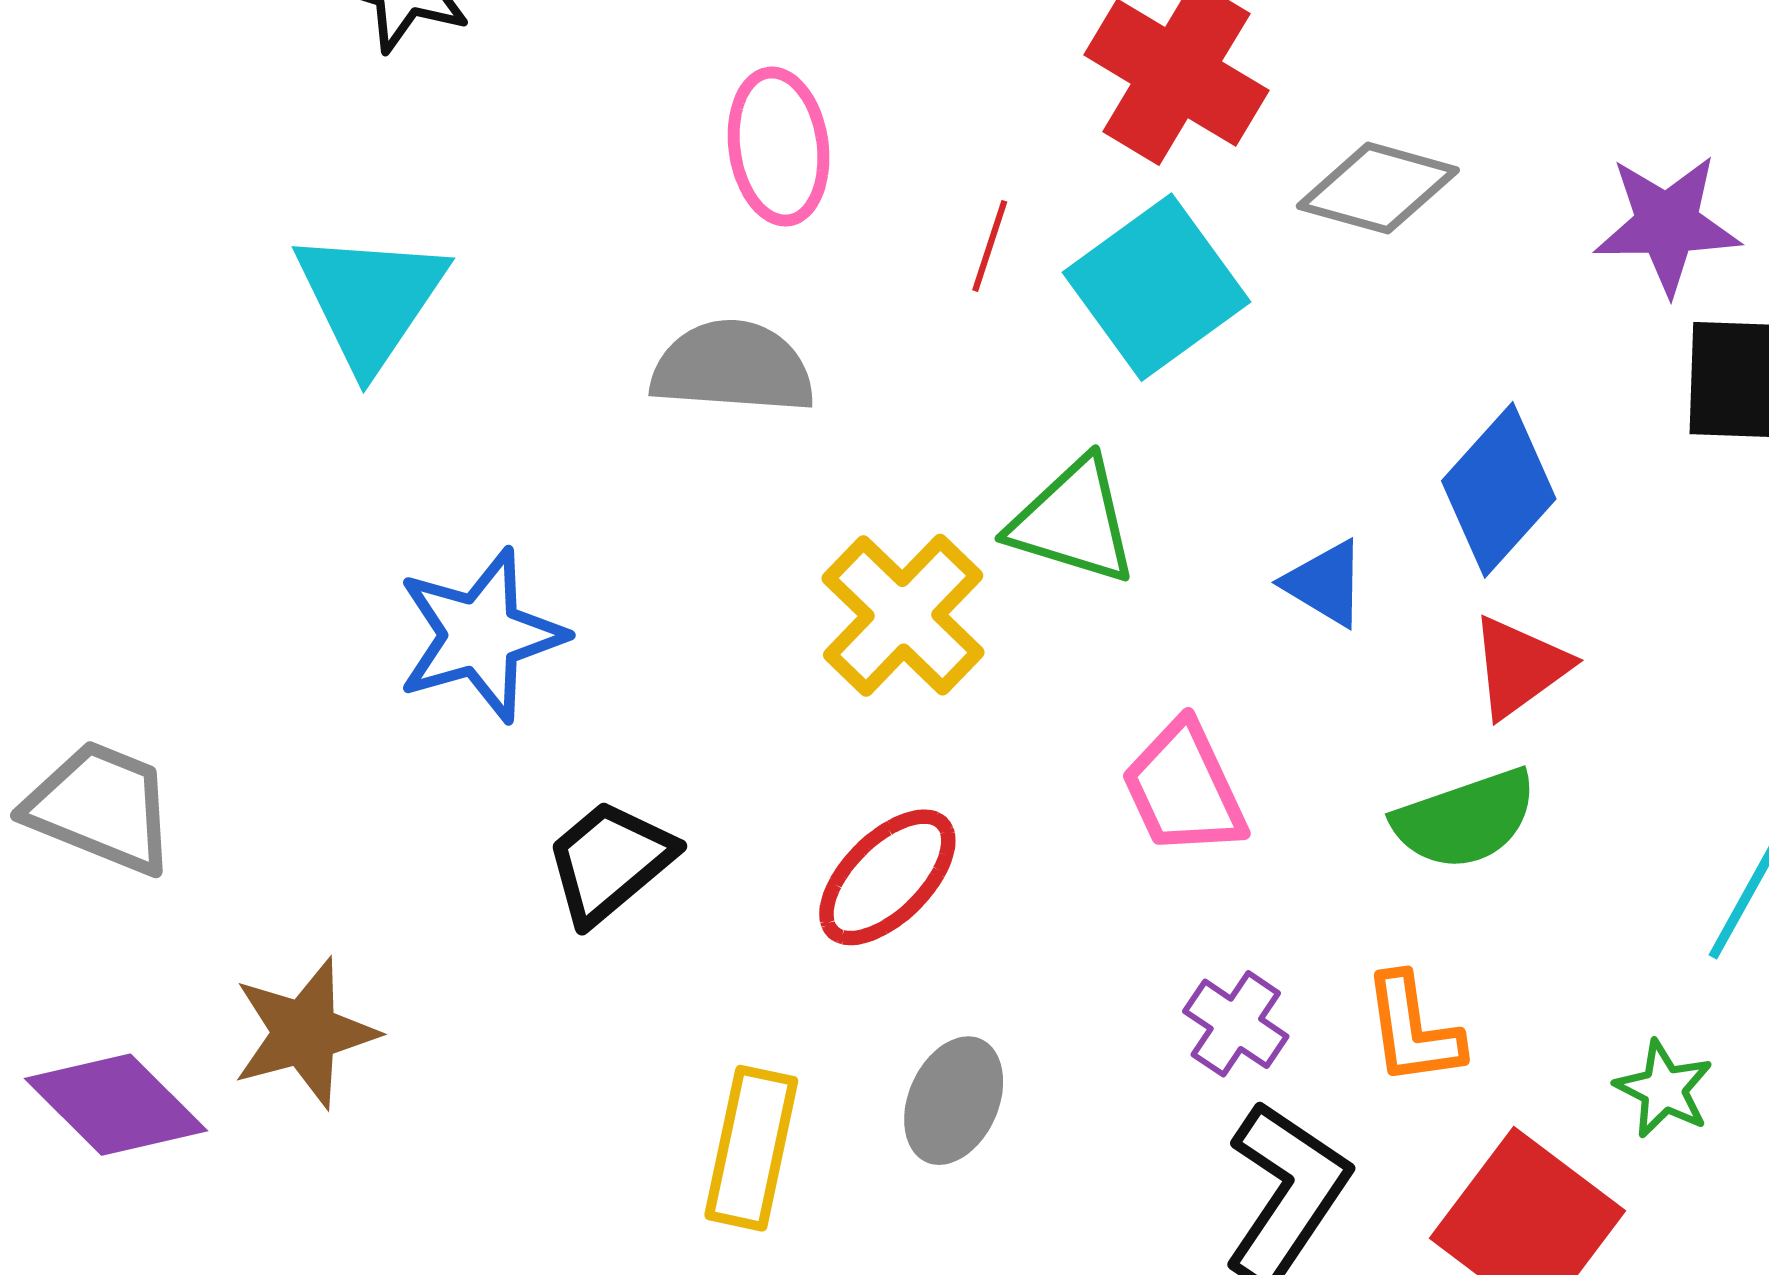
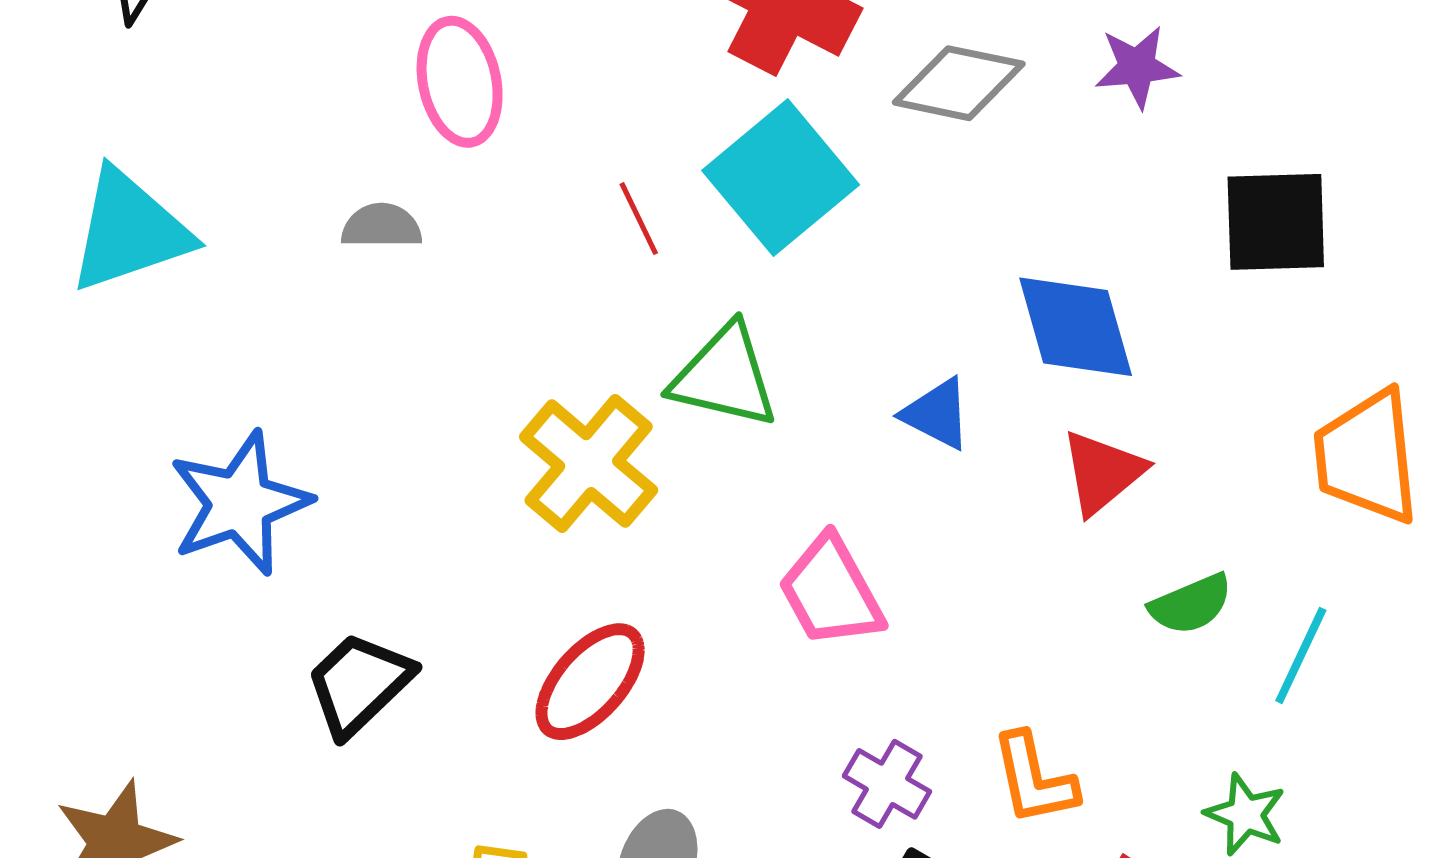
purple star: (1667, 224) -> (1137, 67), moved, size x0.7
red line: (990, 246) -> (639, 219), moved, turned -40
cyan triangle: (370, 299) -> (129, 231), turned 41
gray semicircle: (733, 367) -> (382, 226), moved, size x0.6
blue diamond: (1499, 490) -> (1076, 327), turned -54
green semicircle: (1465, 819) -> (1191, 604), moved, size x0.7

